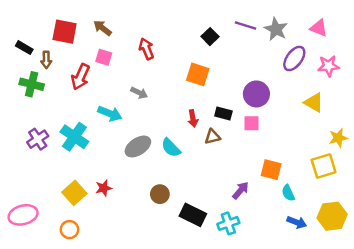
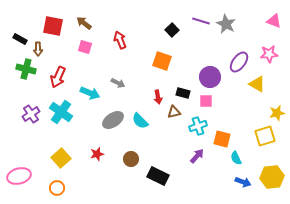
pink triangle: (319, 28) -> (274, 21), moved
purple ellipse: (294, 59) -> (239, 62), moved
red arrow: (80, 77) -> (58, 77), moved
gray arrow: (139, 93) -> (118, 83), moved
red star: (104, 188) -> (97, 154), moved
cyan cross: (228, 223) -> (198, 126), moved

